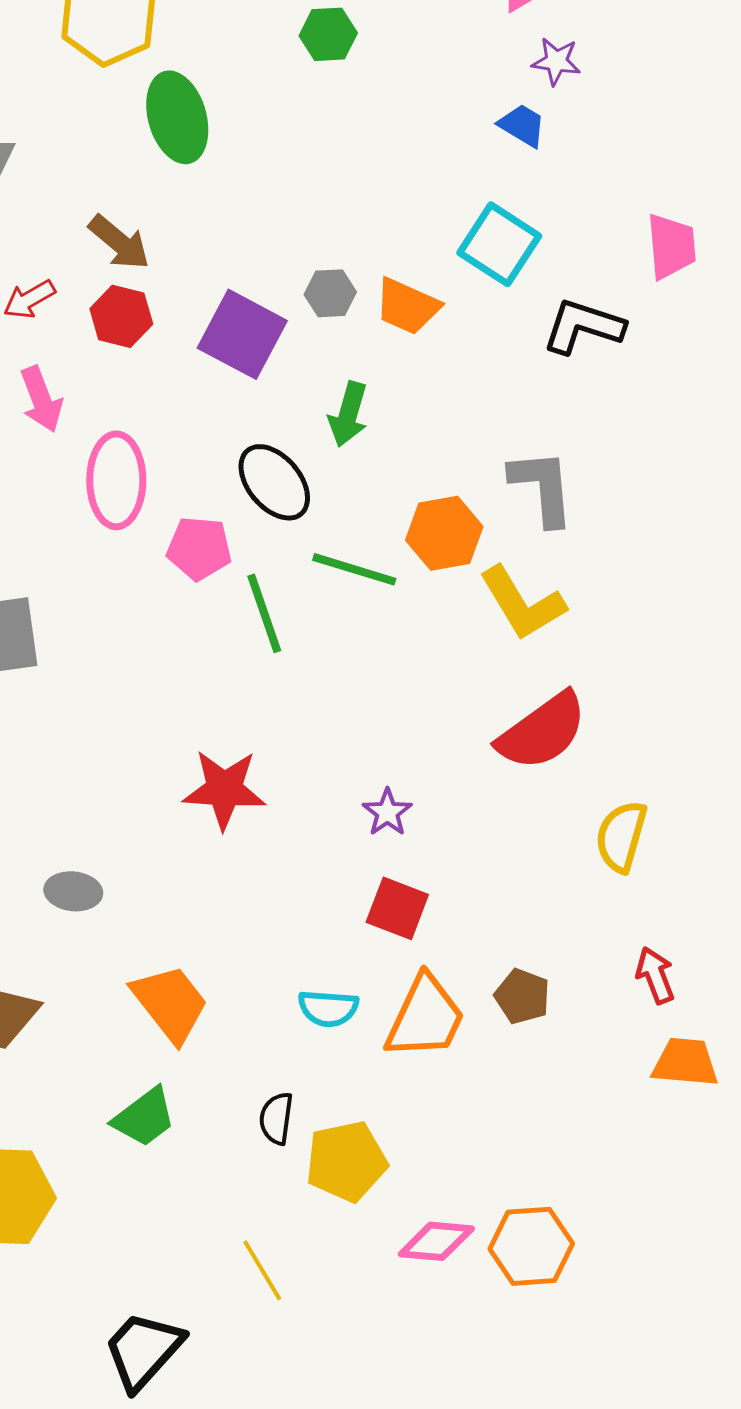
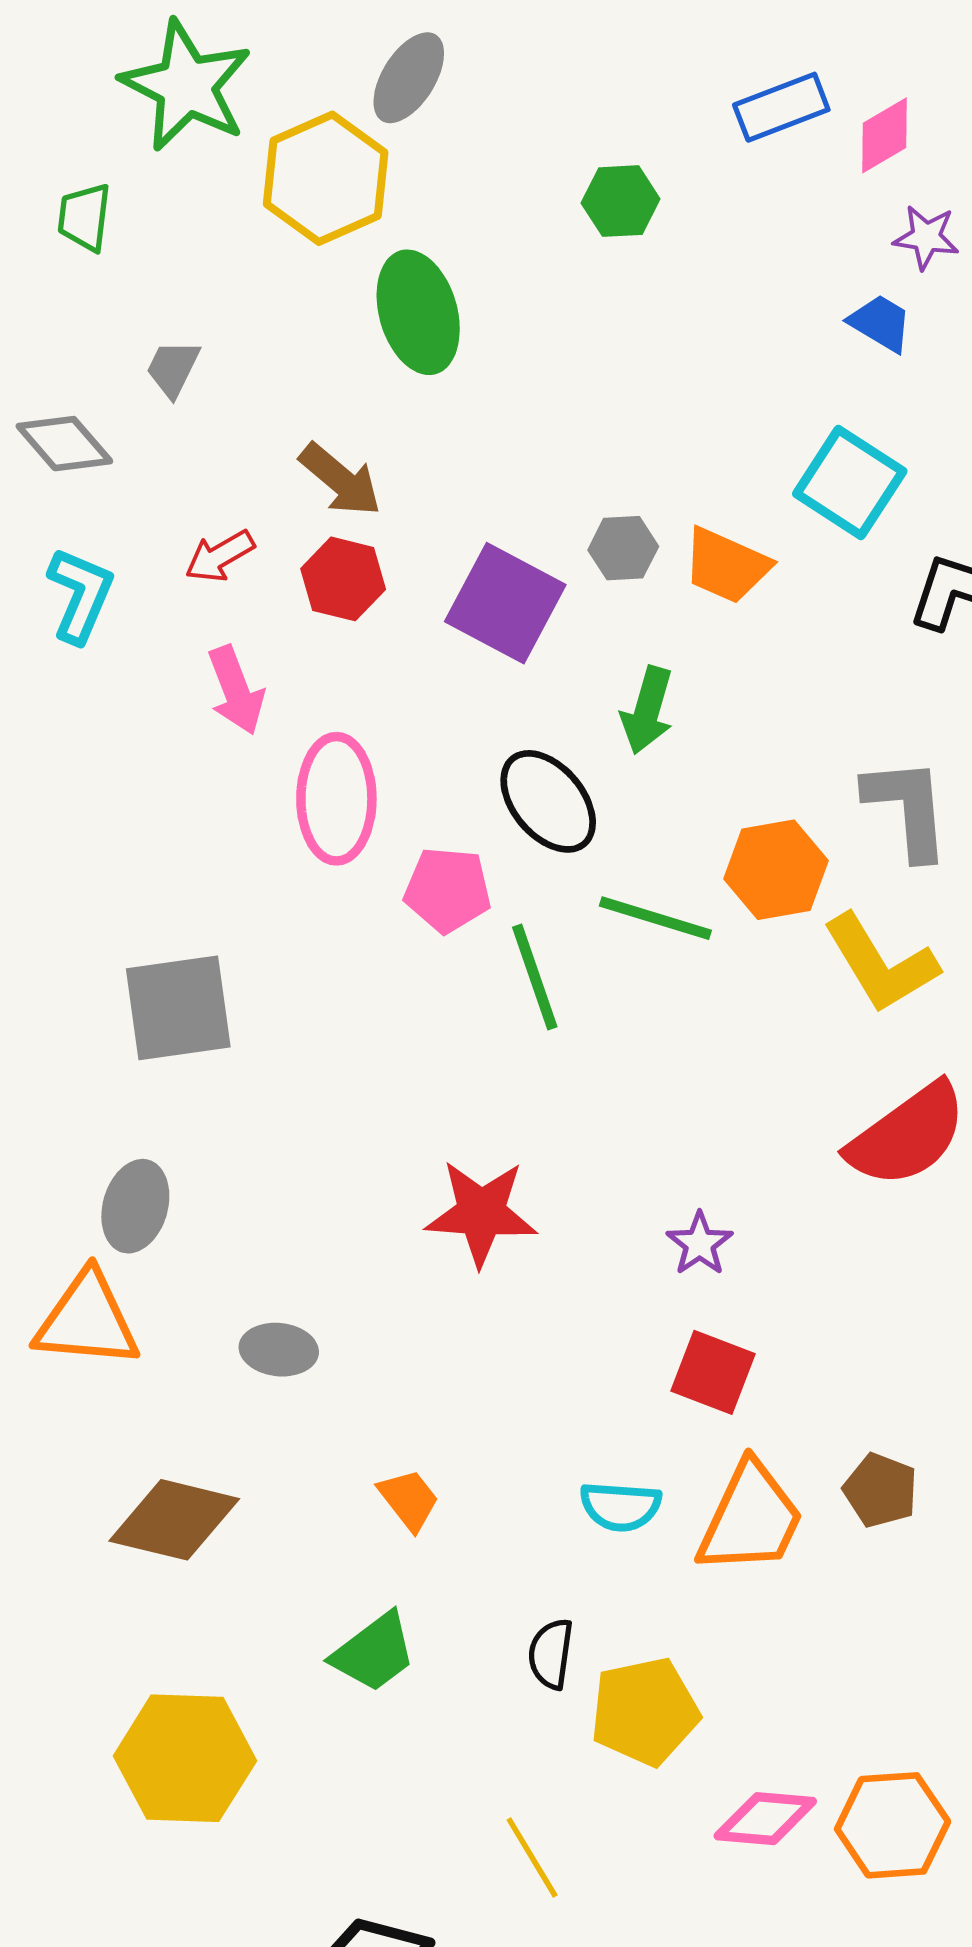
orange trapezoid: (170, 1003) -> (409, 1500), size x0.6

